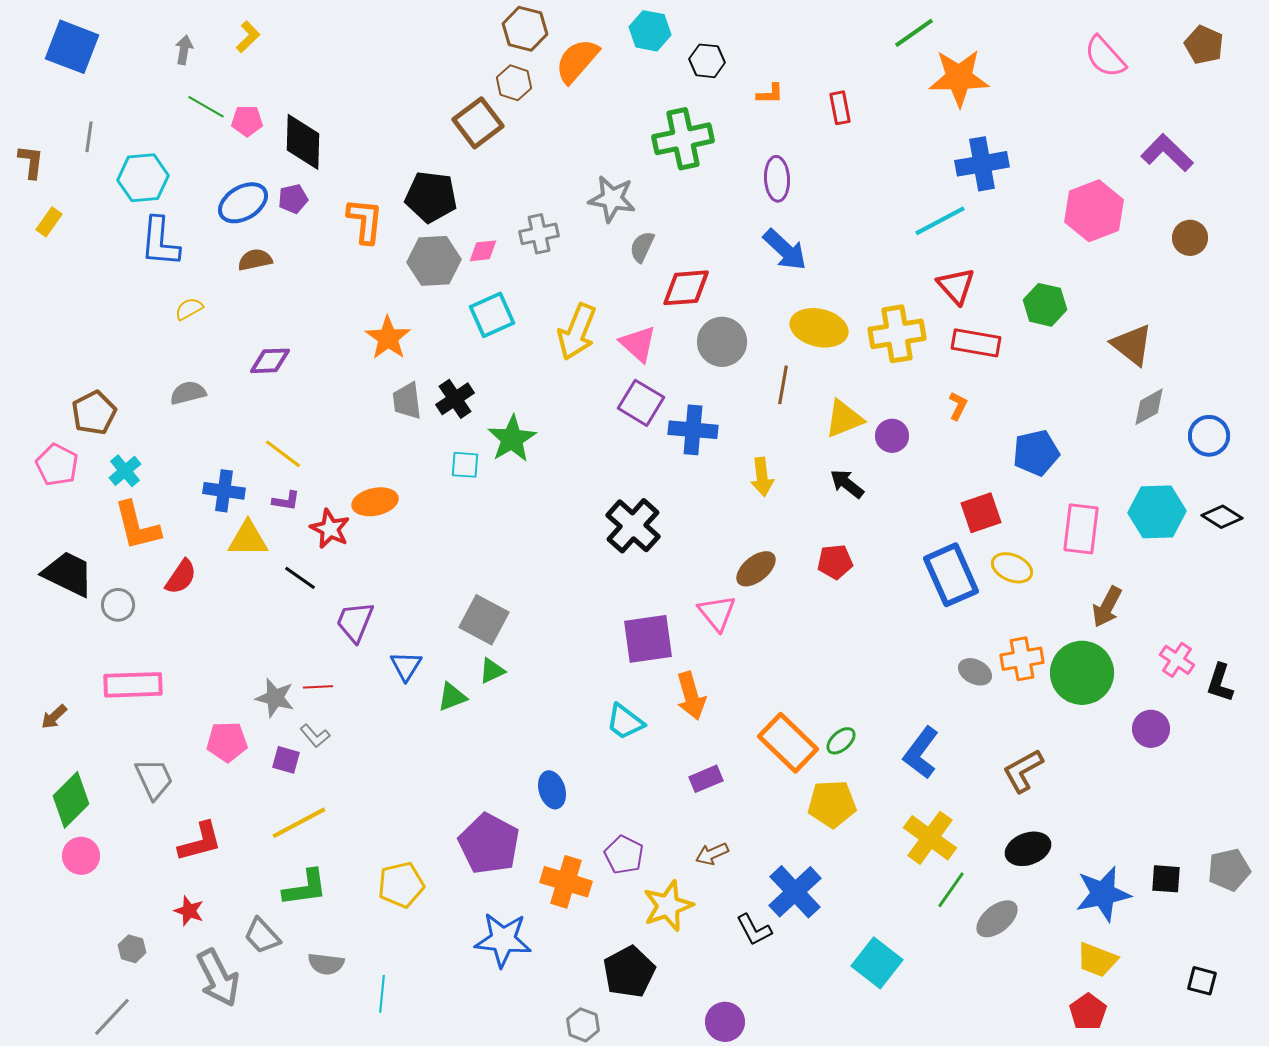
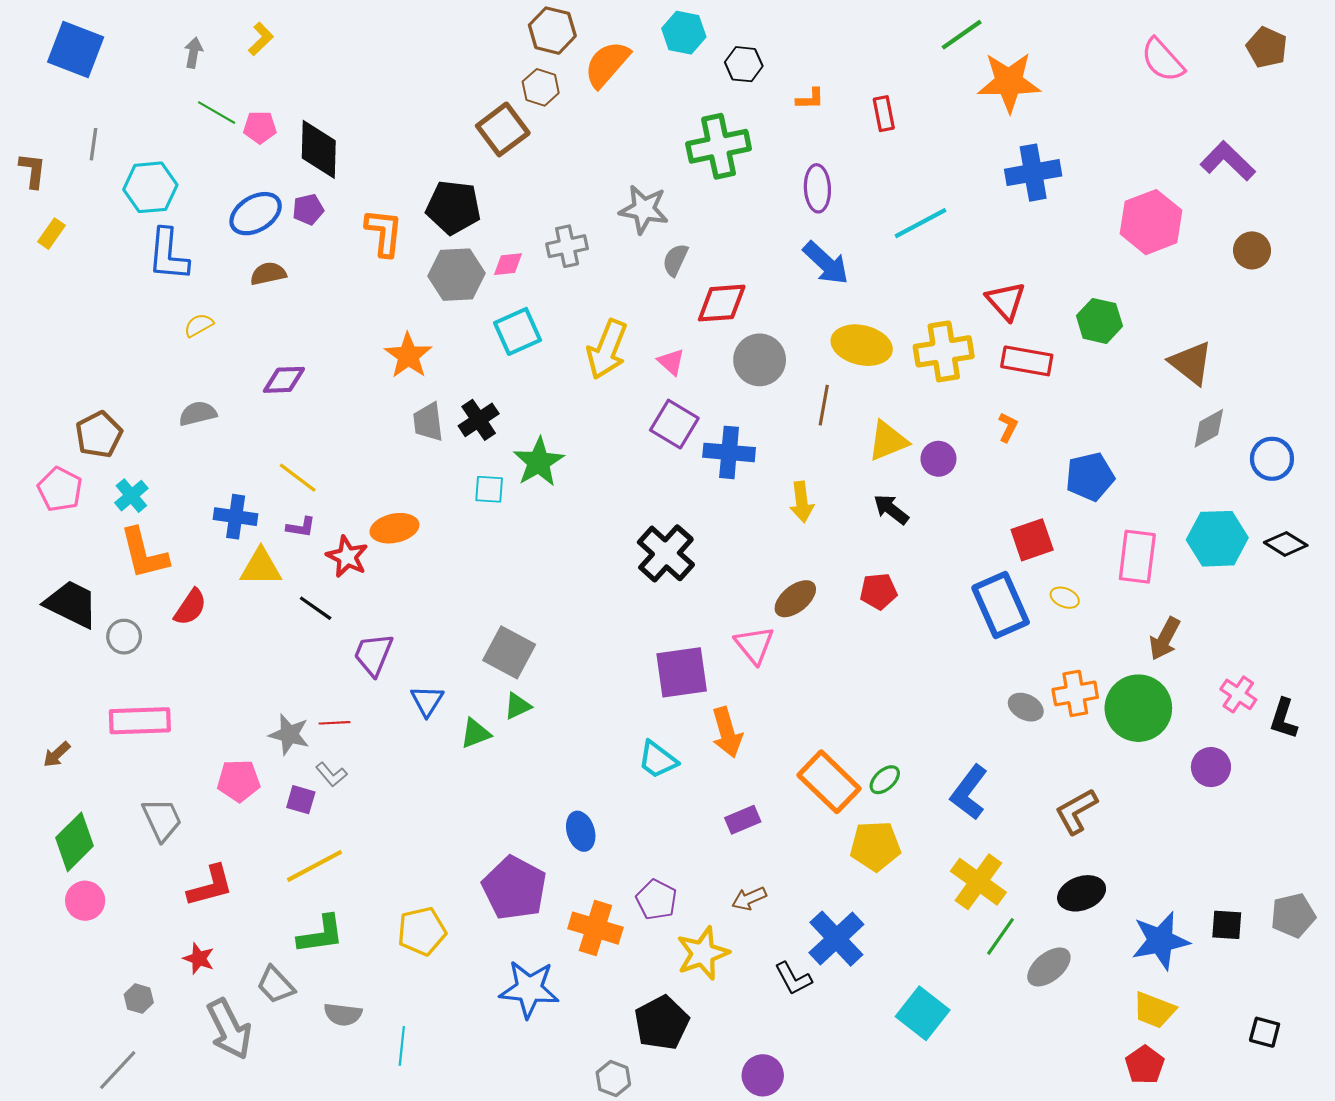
cyan line: (940, 221) -> (921, 223), moved
pink triangle: (638, 344) -> (671, 362), size x0.7
yellow ellipse: (1012, 568) -> (1065, 598), size x0.7

